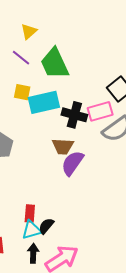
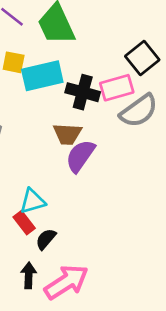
red rectangle: (30, 213) -> (24, 223), turned -42
cyan triangle: (32, 230) -> (32, 201), moved

